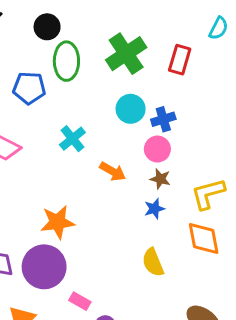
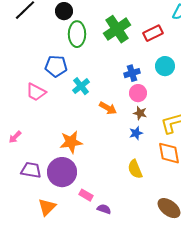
red rectangle: (180, 60) -> (153, 33), turned 48
blue pentagon: (29, 88) -> (56, 66), moved
cyan circle: (131, 109) -> (165, 66), moved
blue cross: (163, 119) -> (132, 73), moved

